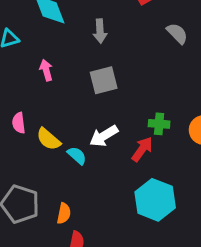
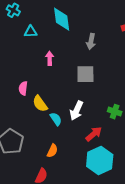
white arrow: (104, 136) -> (77, 111), turned -48
red arrow: (142, 149) -> (94, 134), moved
orange semicircle: (64, 213) -> (52, 151), moved

